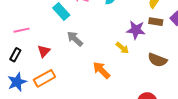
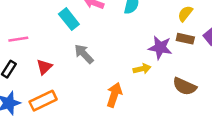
yellow arrow: (122, 48) -> (142, 69), turned -56
orange arrow: (101, 70) -> (114, 95), turned 60

